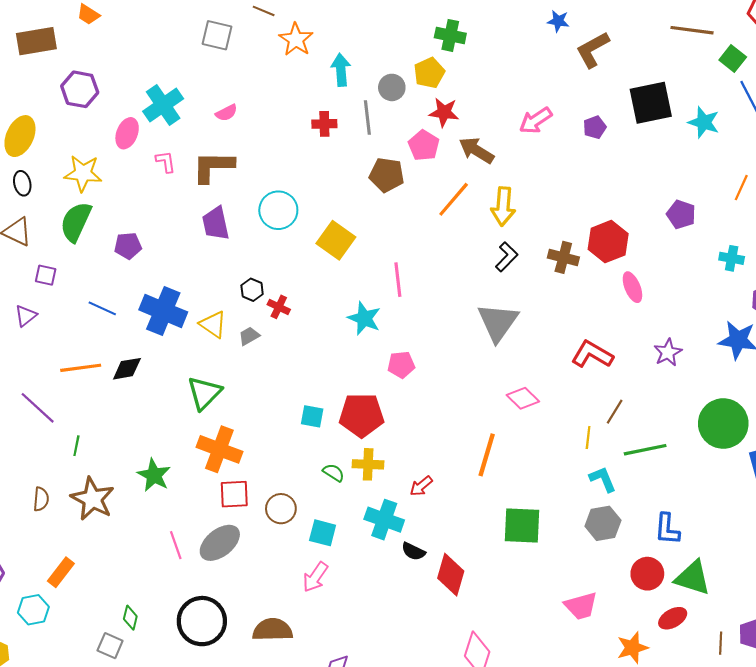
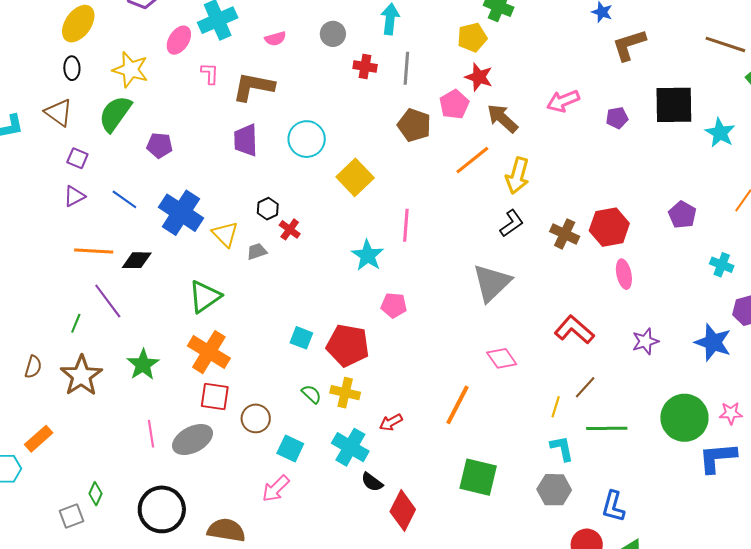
gray circle: (392, 87) -> (333, 34), moved
purple triangle: (26, 316) -> (74, 196), moved
purple line: (38, 408) -> (108, 301), moved
gray square: (110, 646) -> (72, 516), turned 35

